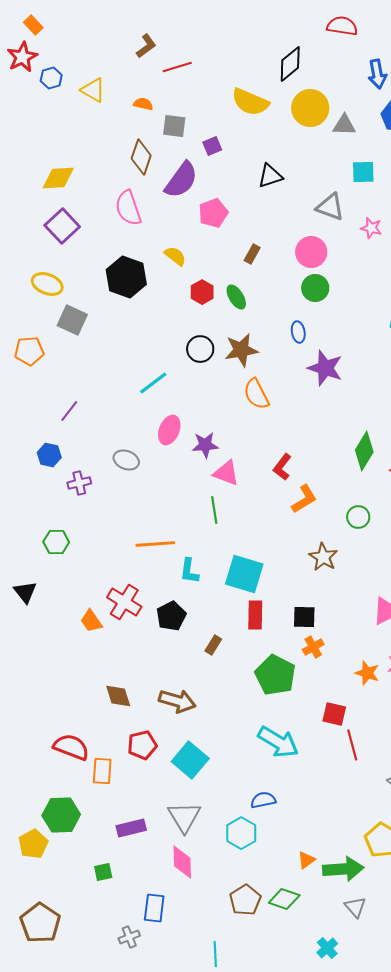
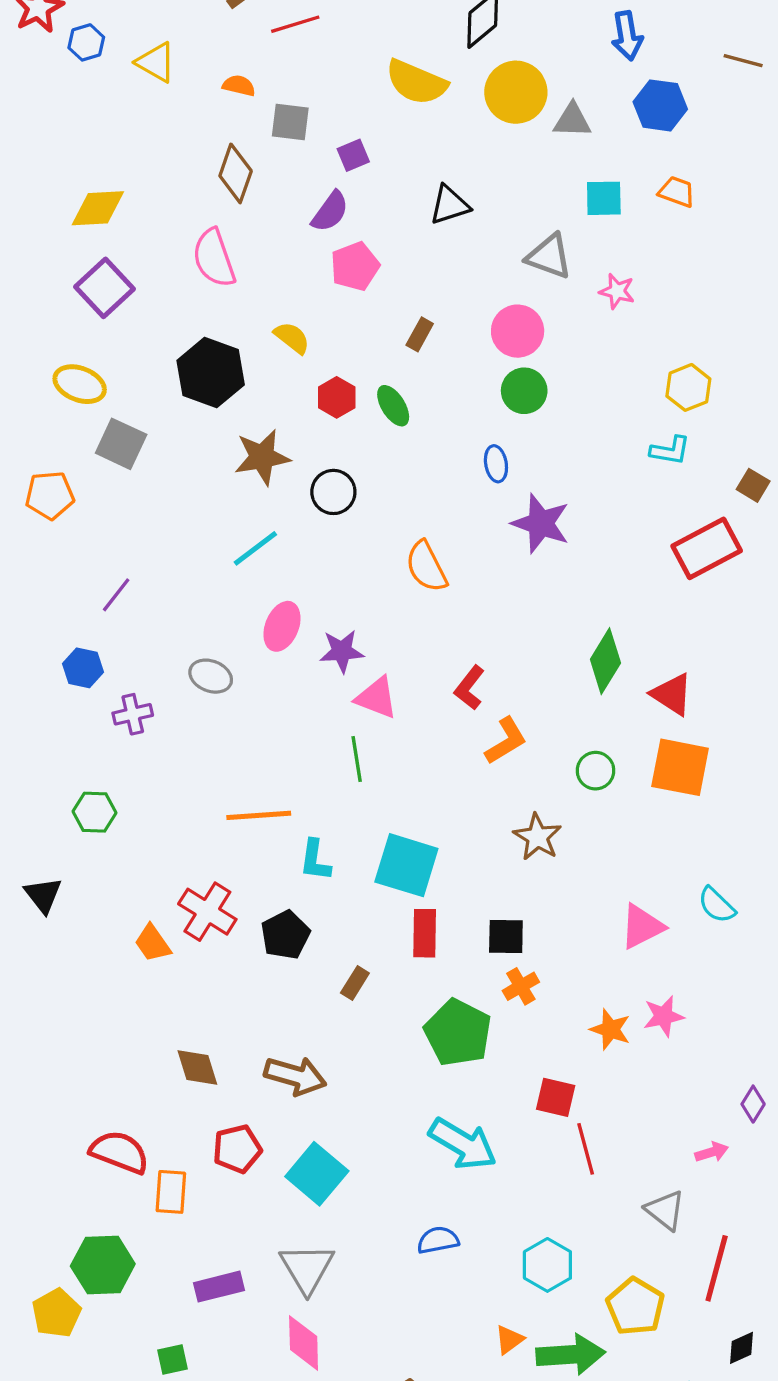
purple semicircle: (181, 180) -> (330, 212), moved, size x0.7
brown star: (241, 350) -> (262, 457), moved
cyan hexagon: (241, 833) -> (547, 1265), moved

